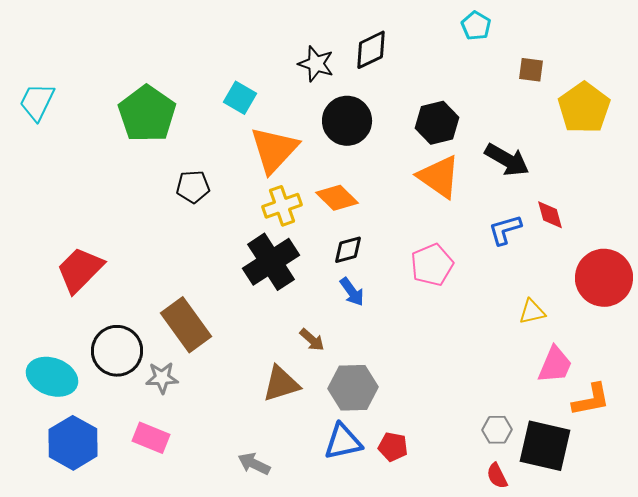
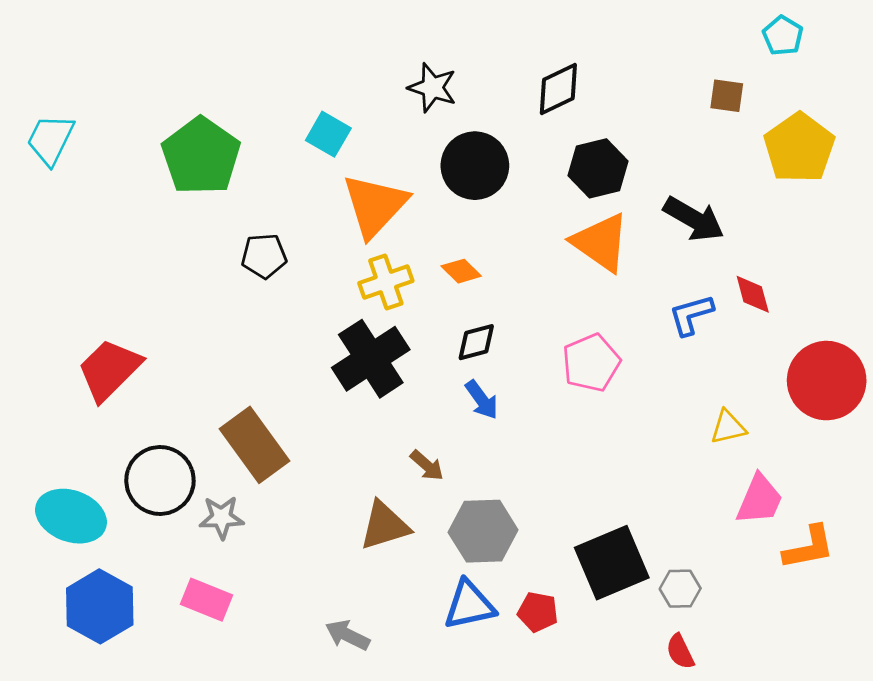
cyan pentagon: (476, 26) -> (783, 36), moved
black diamond: (371, 50) -> (558, 89), moved
orange diamond: (337, 198) -> (461, 271), size x0.7
black square: (545, 446) -> (612, 563), moved, turned -36

